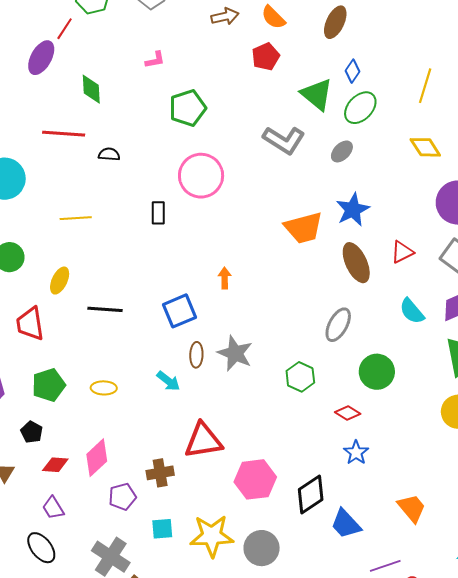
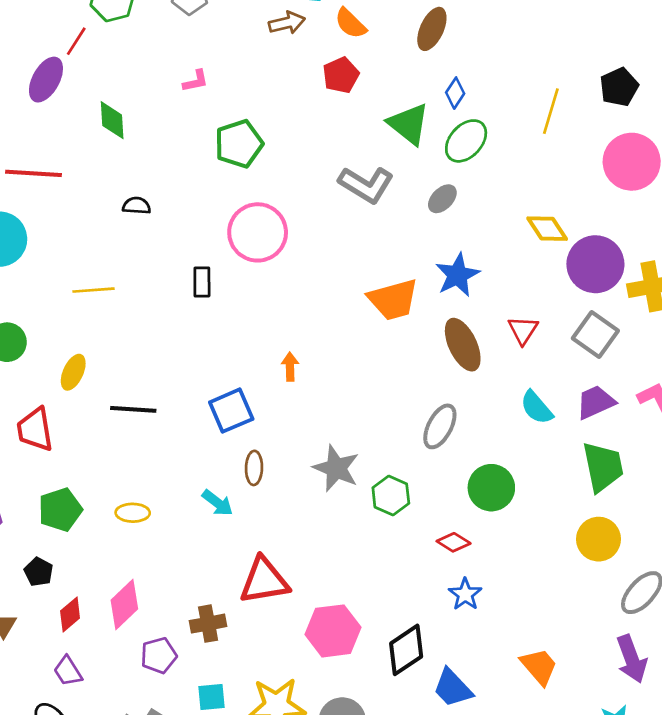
red line: (64, 134) -> (33, 173), moved
yellow diamond: (425, 147) -> (547, 229), moved
red triangle: (402, 252) -> (523, 330), turned -30
gray star: (235, 353) -> (336, 468), moved
red diamond: (55, 465) -> (70, 614), turned -44

